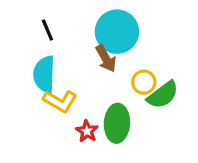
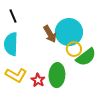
cyan circle: (117, 32) -> (69, 32), moved
yellow L-shape: (60, 101) -> (16, 75), moved

